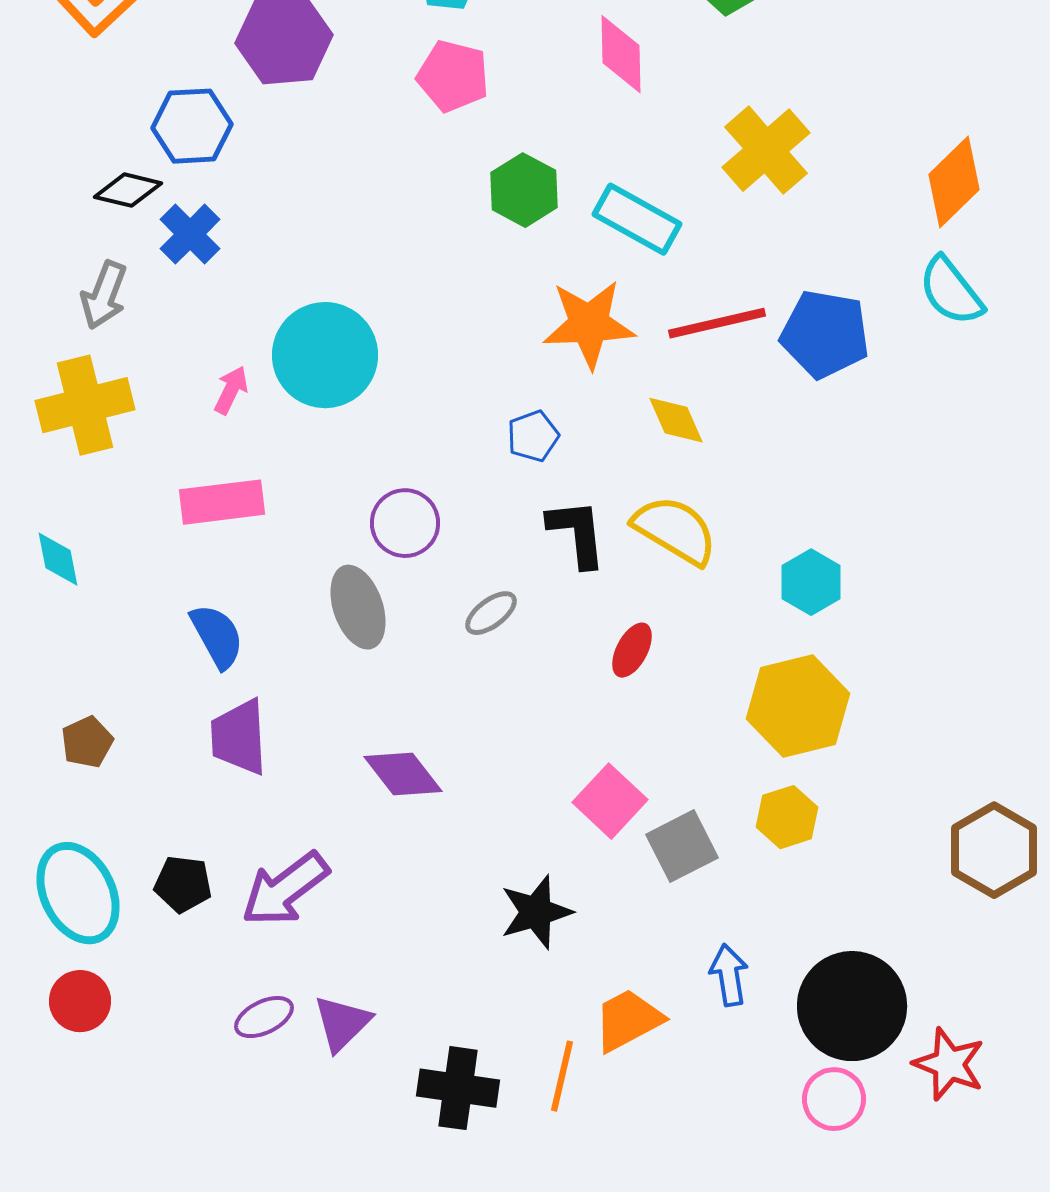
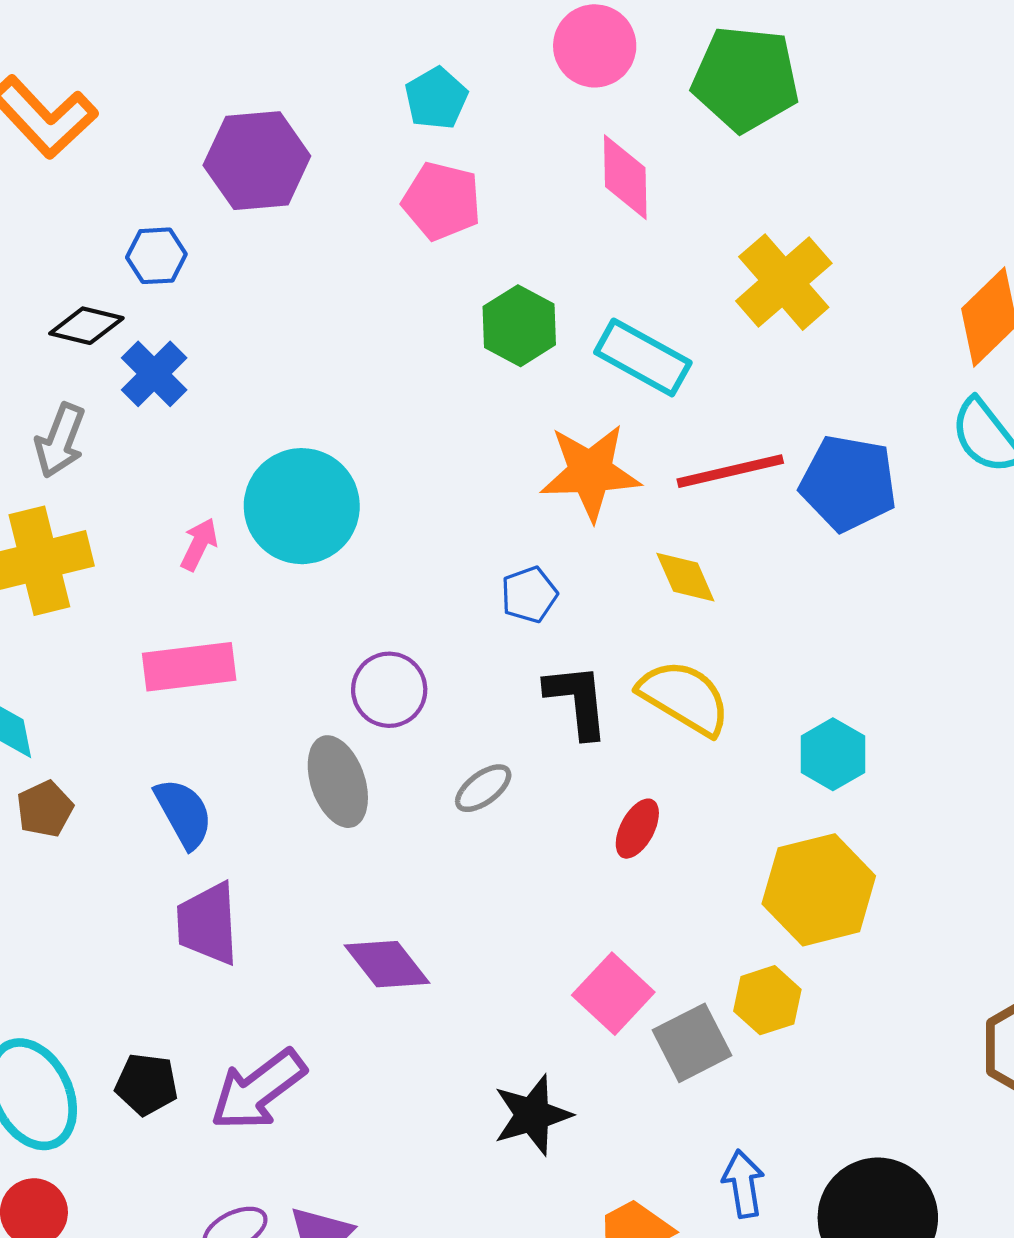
blue hexagon: (192, 126) -> (156, 256), size x0.7
brown pentagon: (87, 742) -> (45, 809), moved
yellow hexagon: (787, 817) -> (767, 1000), moved

